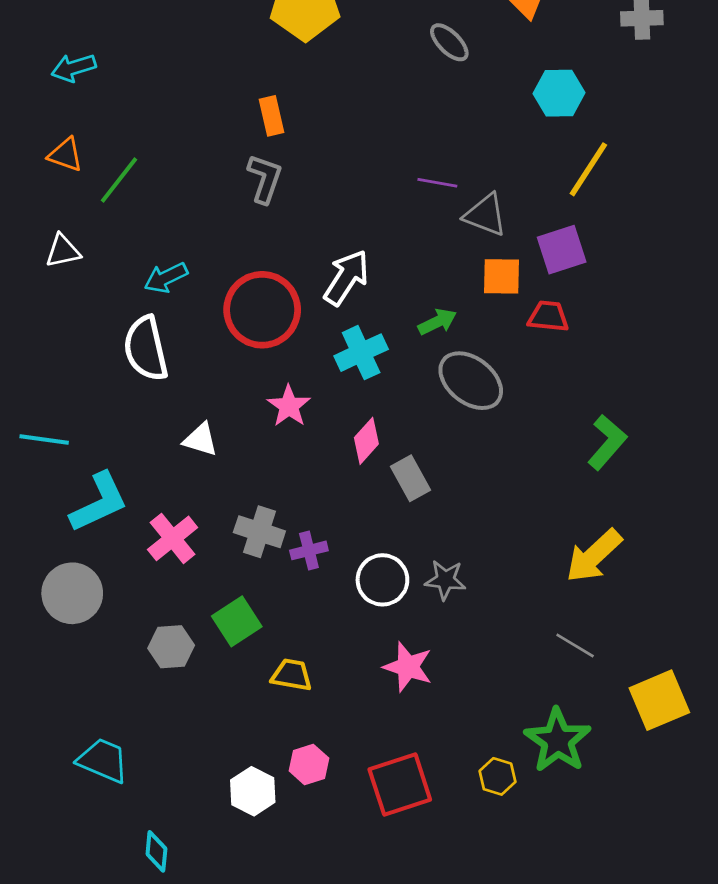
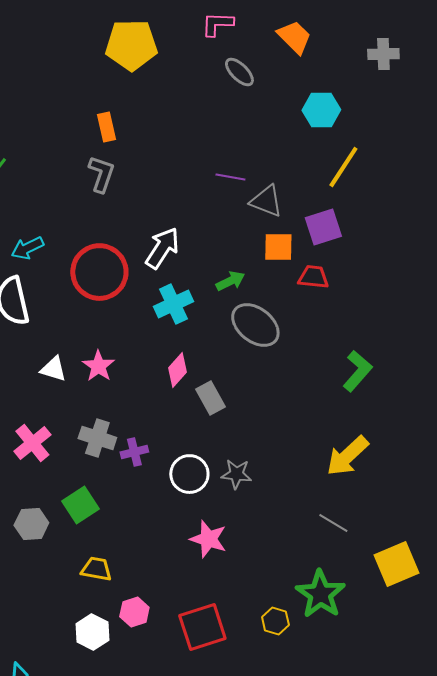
pink star: (289, 406) -> (98, 366), moved
yellow trapezoid: (292, 675) -> (96, 569), moved

